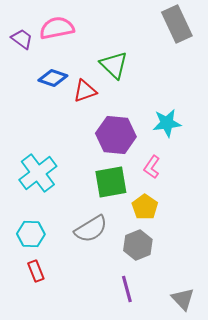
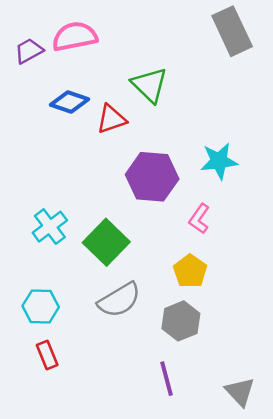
purple trapezoid: (22, 39) -> (29, 51), turned -65
cyan cross: (38, 173) -> (50, 227), size x0.7
green square: (111, 182) -> (106, 242), moved, turned -36

